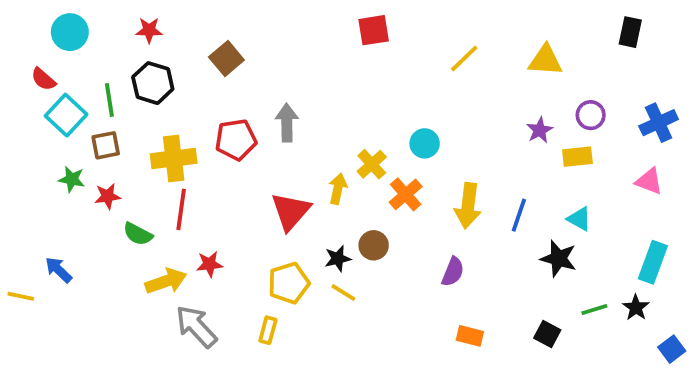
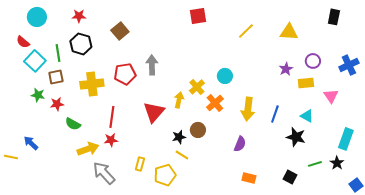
pink triangle: (649, 181) -> (331, 96), moved, turned 35
red line: (181, 209) -> (112, 117), moved
yellow pentagon: (289, 283) -> (165, 175), moved
yellow rectangle: (268, 330) -> (140, 164), moved

